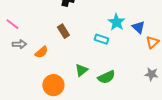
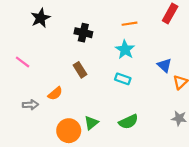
cyan star: (116, 22) -> (125, 50), moved
gray arrow: (19, 44) -> (30, 105), moved
green triangle: (81, 70) -> (91, 123), moved

